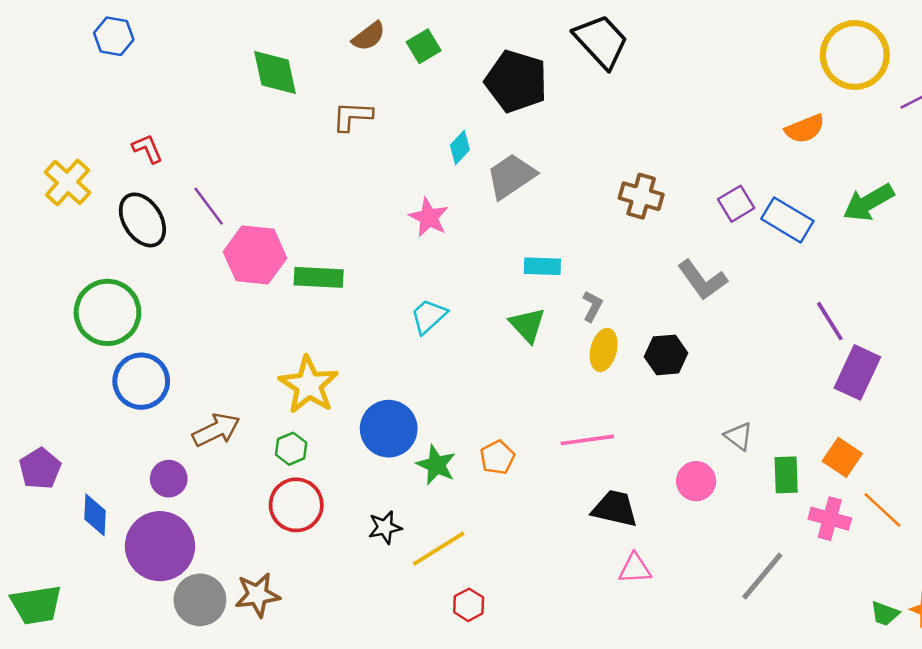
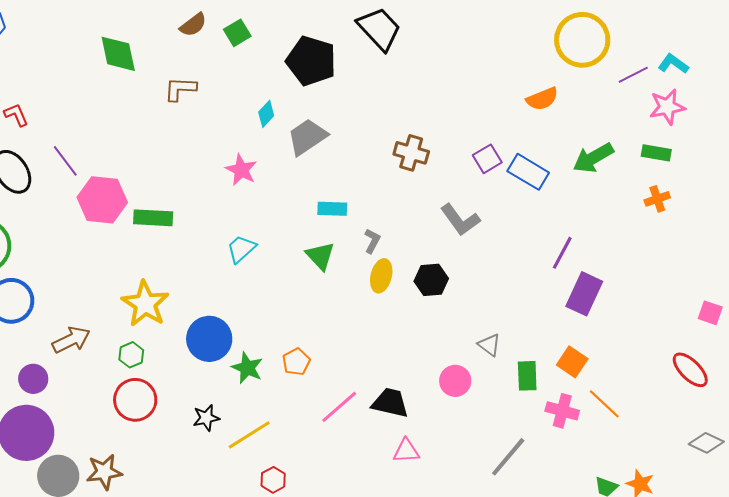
purple line: (830, 321) -> (562, 253), turned 60
pink line: (587, 440) -> (339, 407), moved, turned -33

